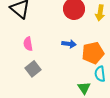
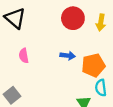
gray square: (33, 69) -> (12, 95), moved

